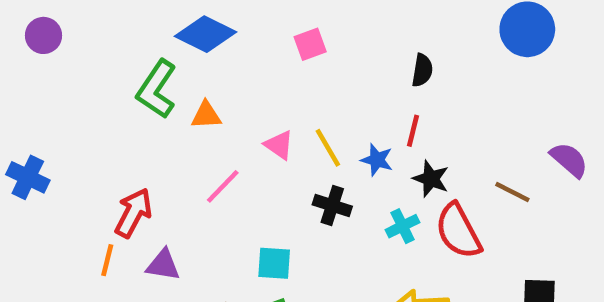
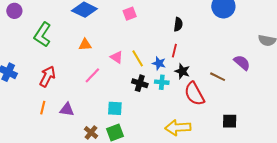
green L-shape: (157, 89) -> (43, 35), moved
red arrow: (133, 213) -> (47, 76), moved
cyan cross: (403, 226) -> (162, 82), moved, turned 32

